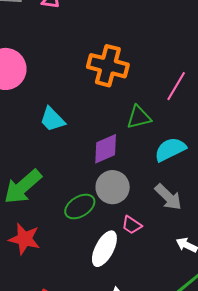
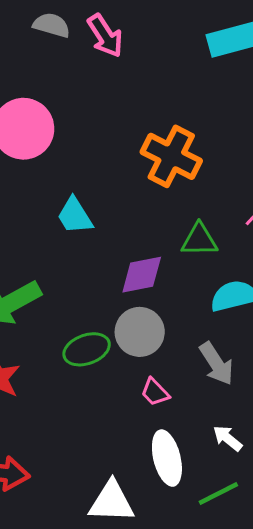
white ellipse: (104, 249) -> (167, 458), moved, turned -54

